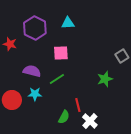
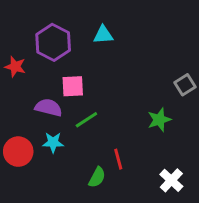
pink square: (61, 53) -> (73, 86), moved
white cross: (90, 121) -> (171, 180), moved

